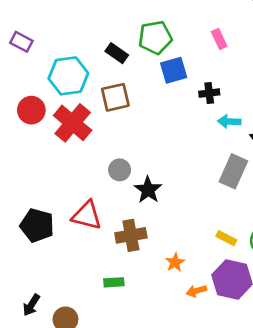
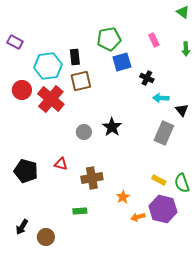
black rectangle: (117, 53) -> (75, 57), moved, turned 49
black cross: (209, 93) -> (147, 78), turned 32
black star: (148, 190) -> (112, 127), moved
red triangle: (87, 215) -> (61, 164), size x0.6

